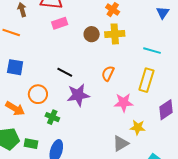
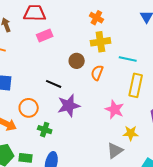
brown circle: (92, 34) -> (77, 61), moved
cyan line: (152, 51) -> (128, 59), moved
orange semicircle: (108, 73) -> (97, 73), moved
pink star: (124, 103) -> (115, 109), turned 30

